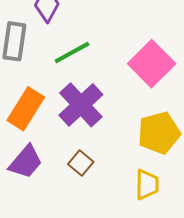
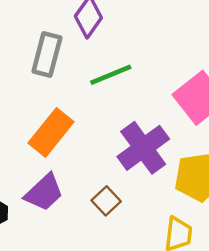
purple cross: (81, 105) -> (143, 148), moved

